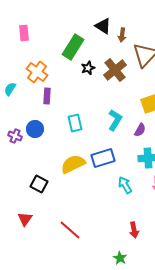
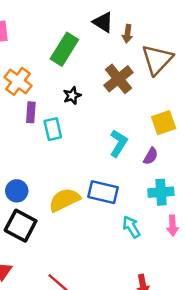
black star: (88, 68) -> (72, 96), moved
cyan rectangle: (75, 123) -> (53, 129), moved
blue circle: (35, 129) -> (17, 191), moved
blue rectangle: (103, 158) -> (103, 192), turned 30
black square: (39, 184) -> (21, 226), size x1.4

